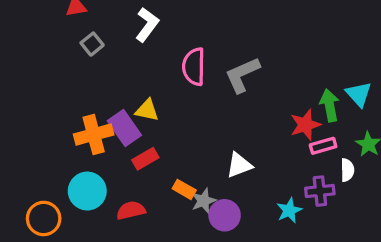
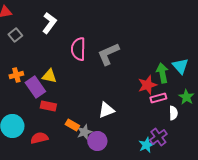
orange cross: (94, 134) -> (16, 75), moved, size x0.6
red rectangle: (145, 159) -> (48, 106), turned 42
purple cross: (320, 191) -> (158, 137), moved, turned -30
cyan star: (289, 210) -> (146, 145), moved

